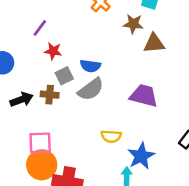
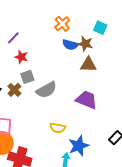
brown triangle: (154, 43) -> (88, 65), moved
blue semicircle: (90, 66) -> (70, 45), moved
brown cross: (50, 95) -> (14, 90), turned 32

